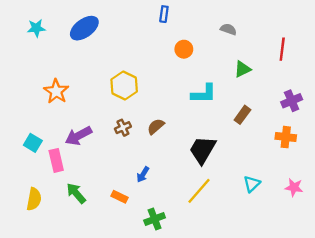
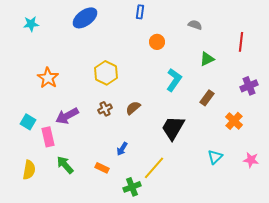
blue ellipse: (84, 28) -> (85, 18), moved
cyan L-shape: (204, 94) -> (174, 80), turned -55
orange cross: (286, 137) -> (234, 121), moved, turned 36
yellow line: (199, 191) -> (154, 168), moved

